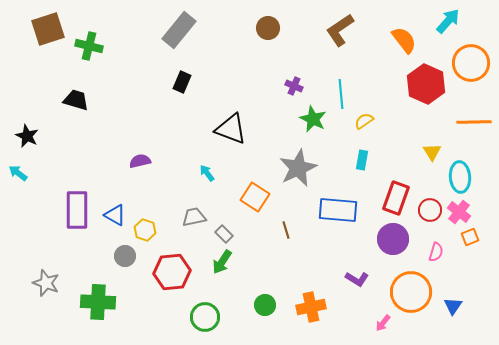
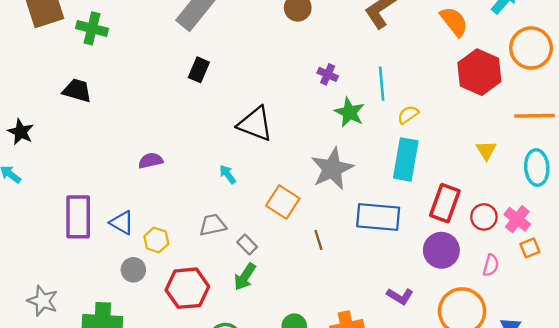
cyan rectangle: (362, 160) -> (406, 159), size x1.8
cyan ellipse: (460, 177) -> (537, 168), moved

